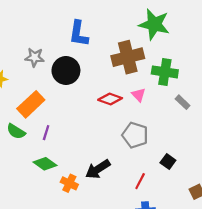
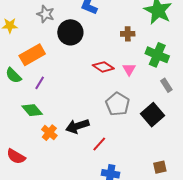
brown cross: (128, 57) -> (128, 34), size x0.5
black square: (168, 162) -> (153, 115), moved, size x1.6
red line: (140, 181) -> (99, 144), moved

